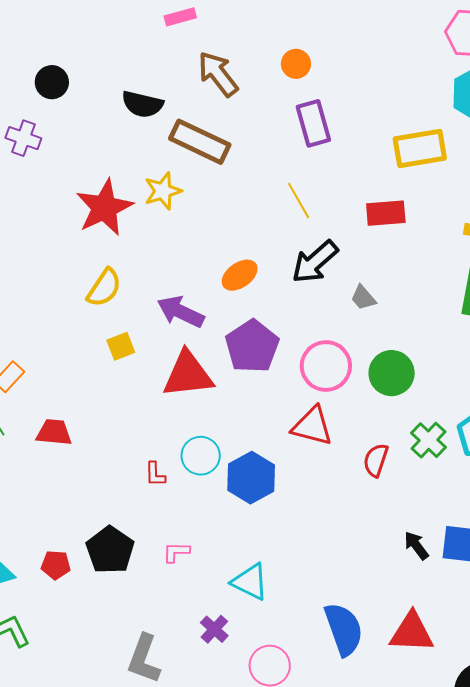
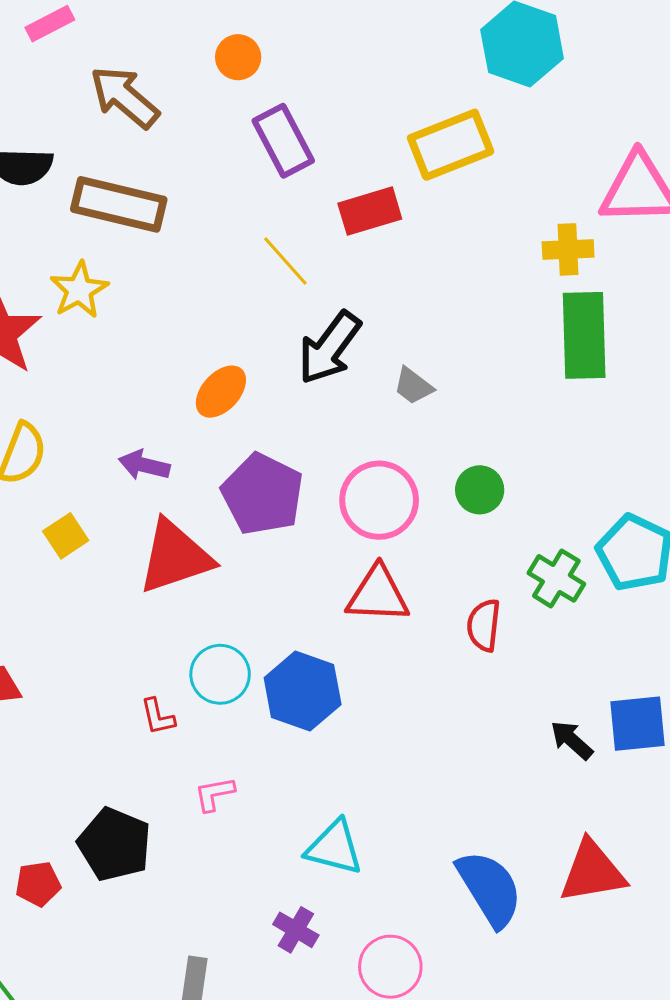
red rectangle: (386, 213) -> (370, 211), moved
purple arrow: (181, 312) -> (144, 465), size x0.7
green circle: (392, 373) -> (480, 490), size x0.7
pink L-shape: (176, 552) -> (214, 794), moved

